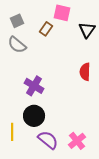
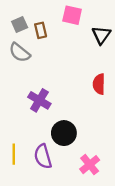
brown rectangle: (46, 29) -> (41, 30), moved, turned -48
black circle: (34, 116) -> (64, 133), moved
purple semicircle: (48, 140) -> (43, 156), moved, turned -145

